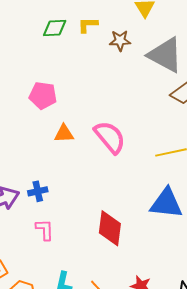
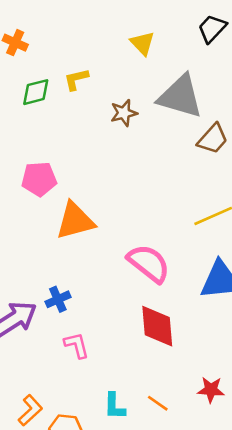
brown star: (120, 41) -> (124, 113), moved
orange triangle: (64, 134) -> (75, 221), size x1.6
pink semicircle: (110, 137) -> (149, 263), moved

